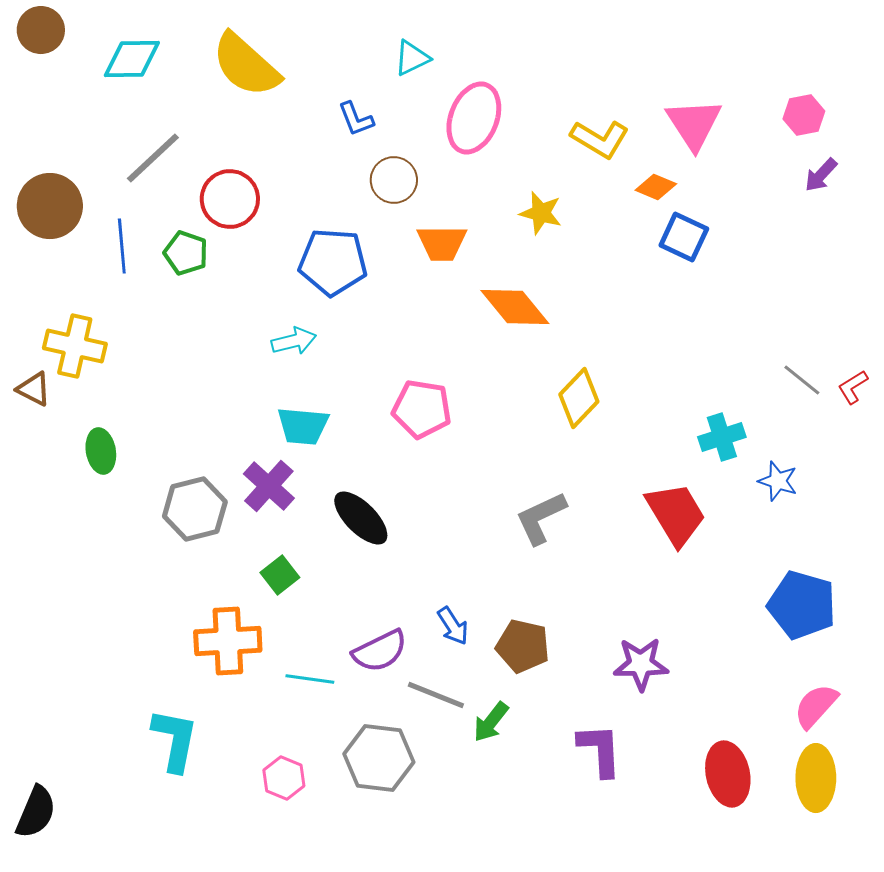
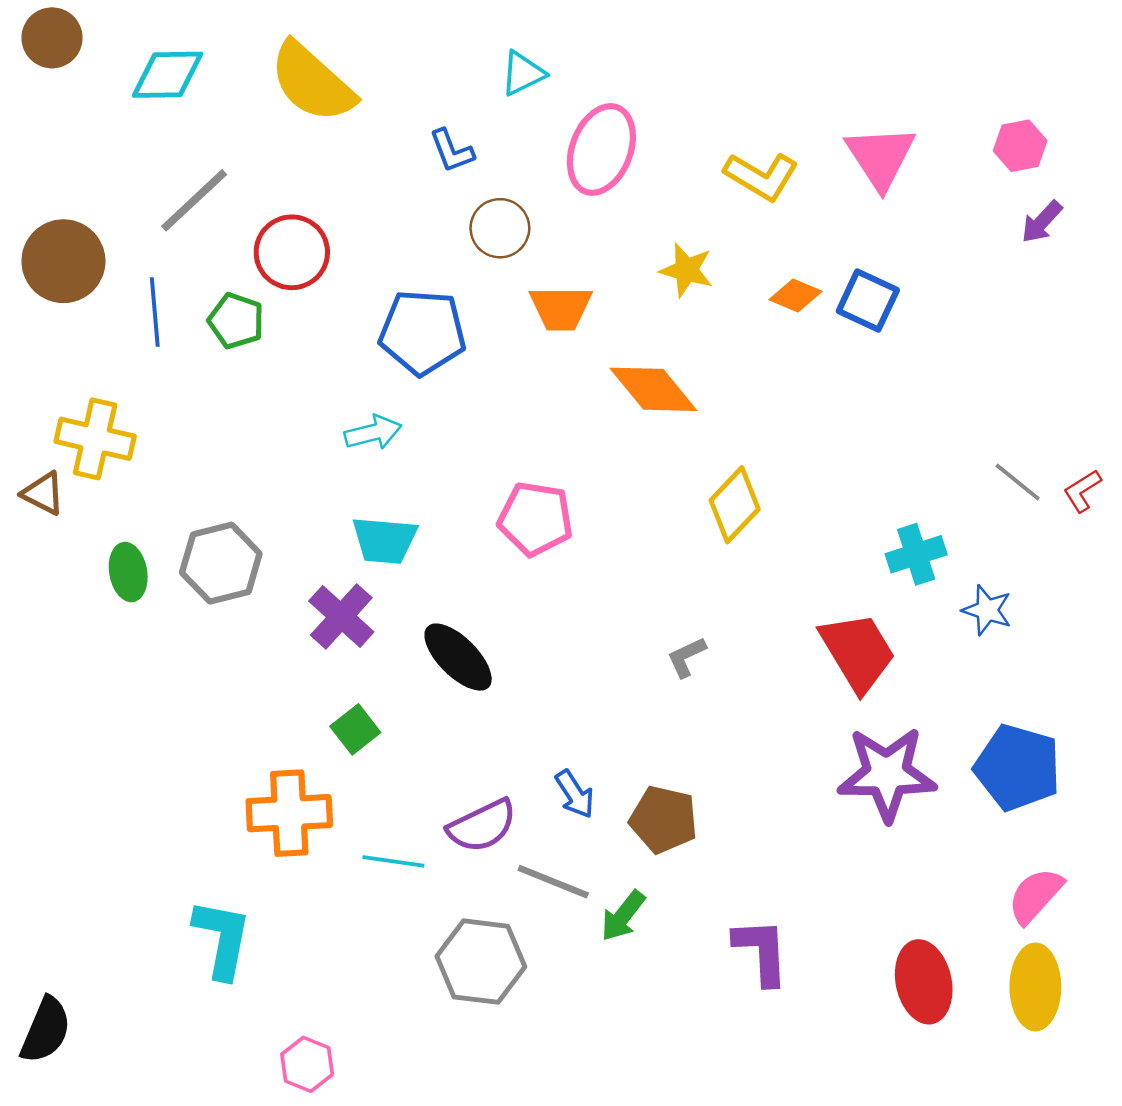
orange diamond: (656, 187) -> (796, 295), moved
gray hexagon: (195, 509) -> (221, 563), moved
gray L-shape: (541, 518) -> (686, 657), size x0.6
purple star: (641, 664) -> (887, 774), moved, size x1.4
pink hexagon: (284, 778) -> (307, 1064), moved

